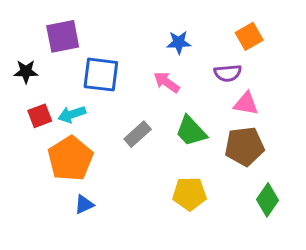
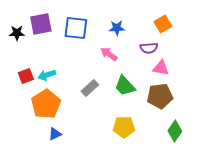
black star: (26, 72) -> (17, 33), moved
blue square: (101, 75) -> (76, 28), moved

